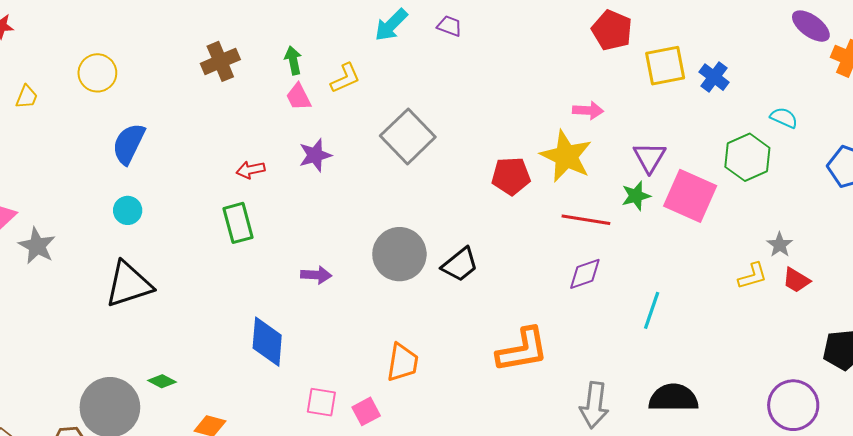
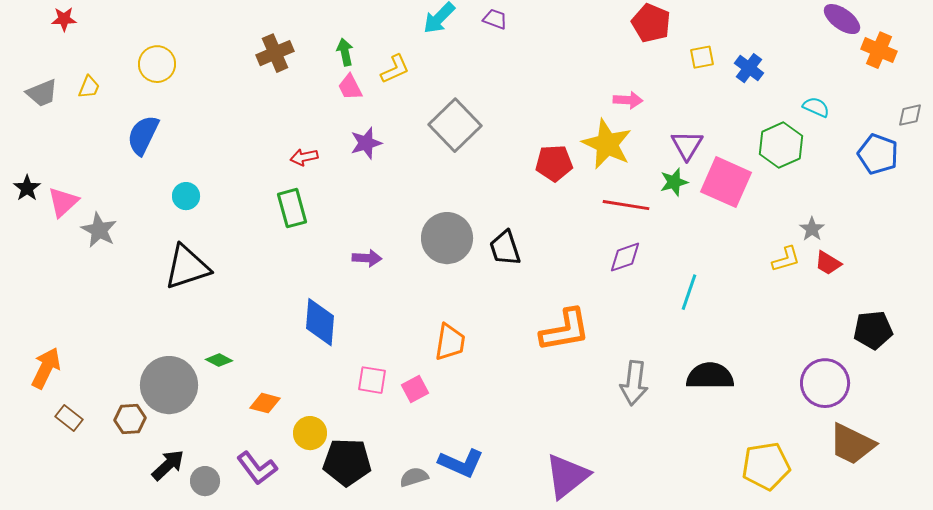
yellow square: (665, 66) -> (702, 57), size x0.6
blue semicircle: (129, 144) -> (143, 135), moved
black trapezoid: (460, 265) -> (505, 248), turned 111

